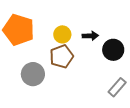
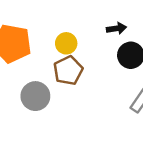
black arrow: (90, 36) -> (116, 28), moved

